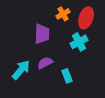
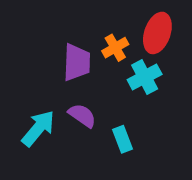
orange cross: (63, 14) -> (115, 48), moved
purple semicircle: (45, 63) -> (82, 115), turned 63

